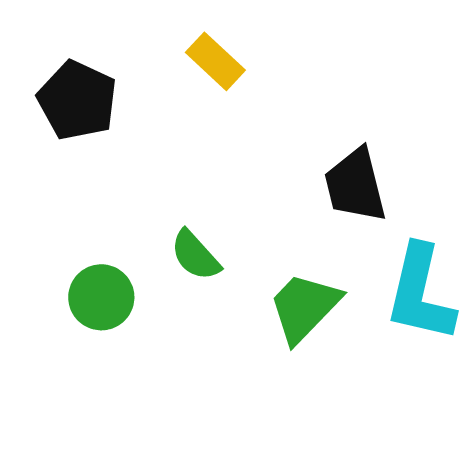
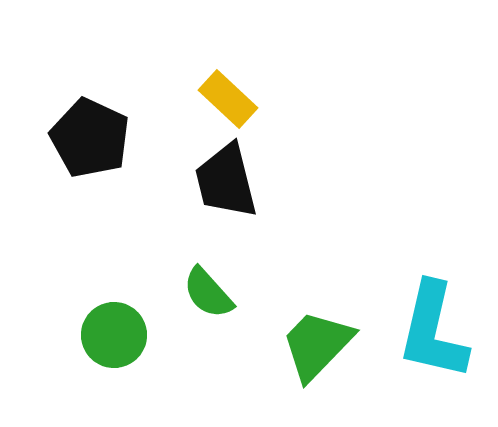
black trapezoid: (355, 185) -> (226, 181), moved

